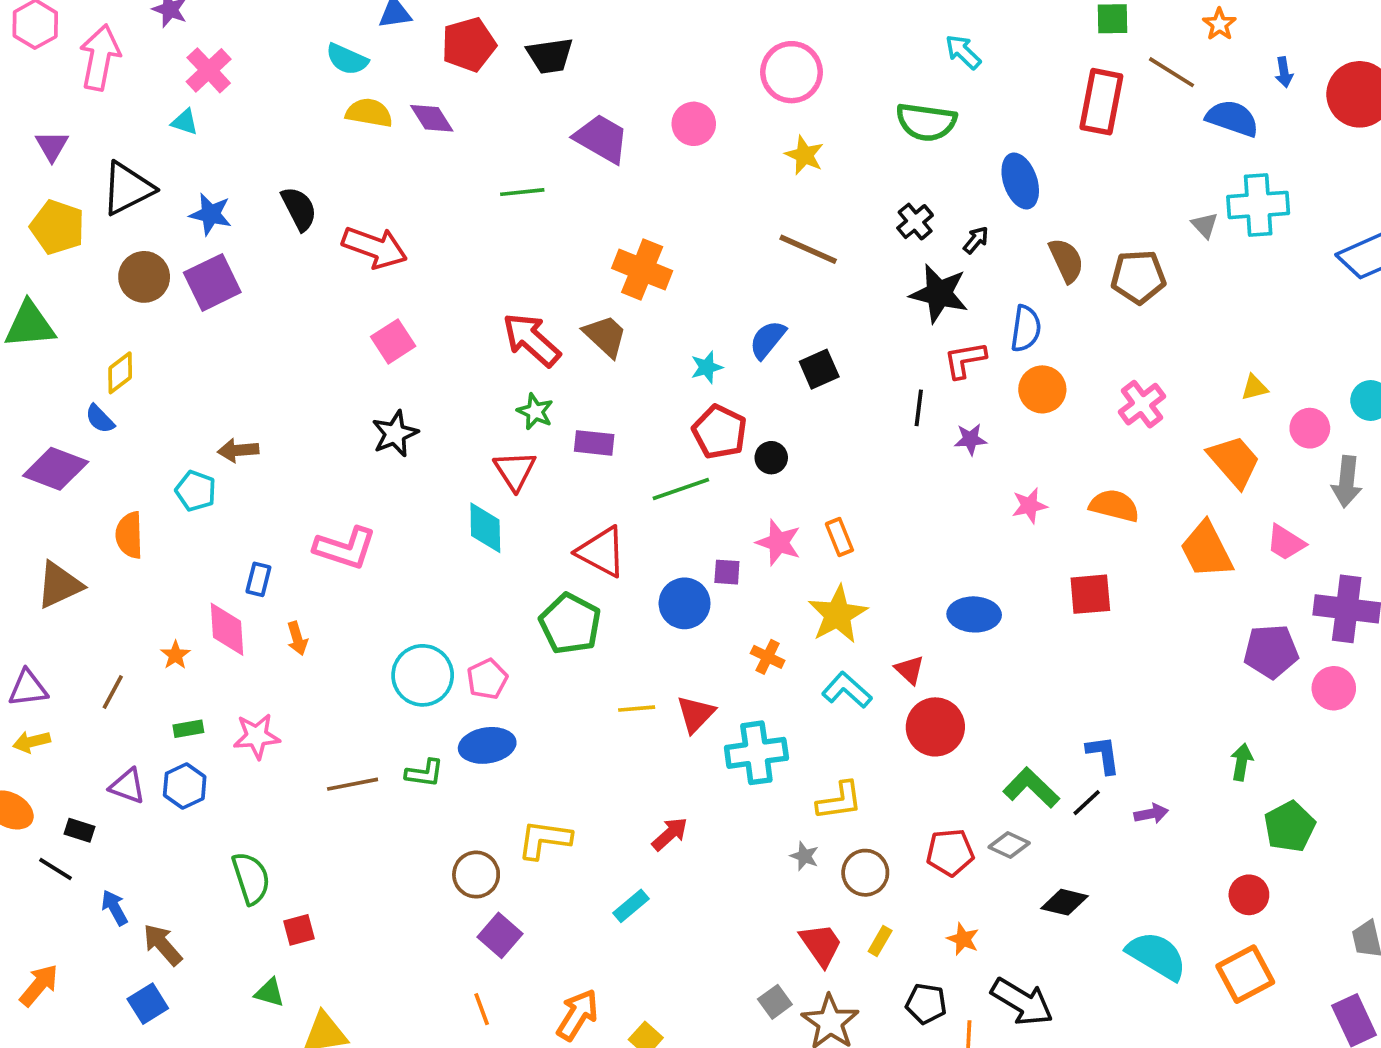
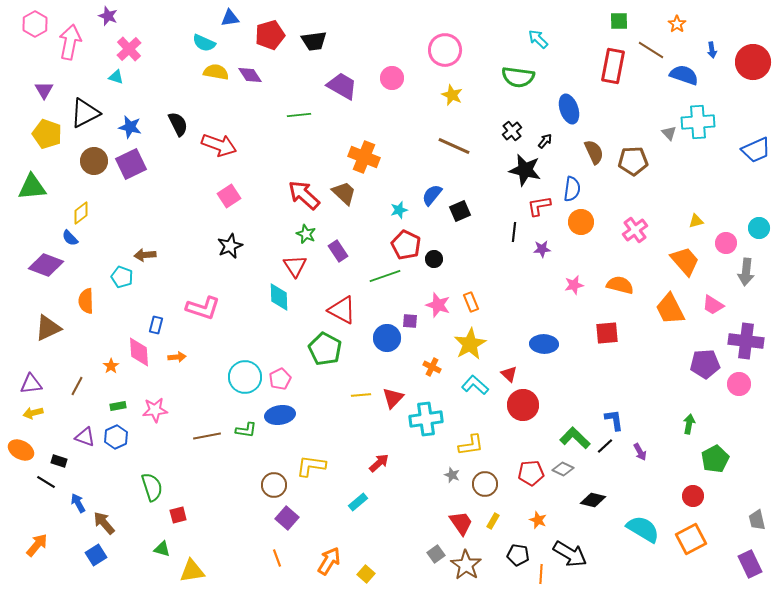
purple rectangle: (594, 443) -> (338, 251), turned 50
orange arrow: (297, 638) -> (177, 357), turned -78
purple arrow: (1151, 814) -> (640, 452), turned 72

